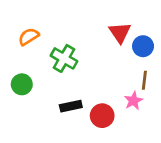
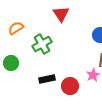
red triangle: (120, 33) -> (61, 14), moved
green cross: (64, 58) -> (42, 44), turned 30

